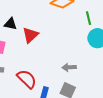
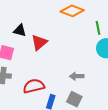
red semicircle: (27, 79) -> (34, 86), turned -60

